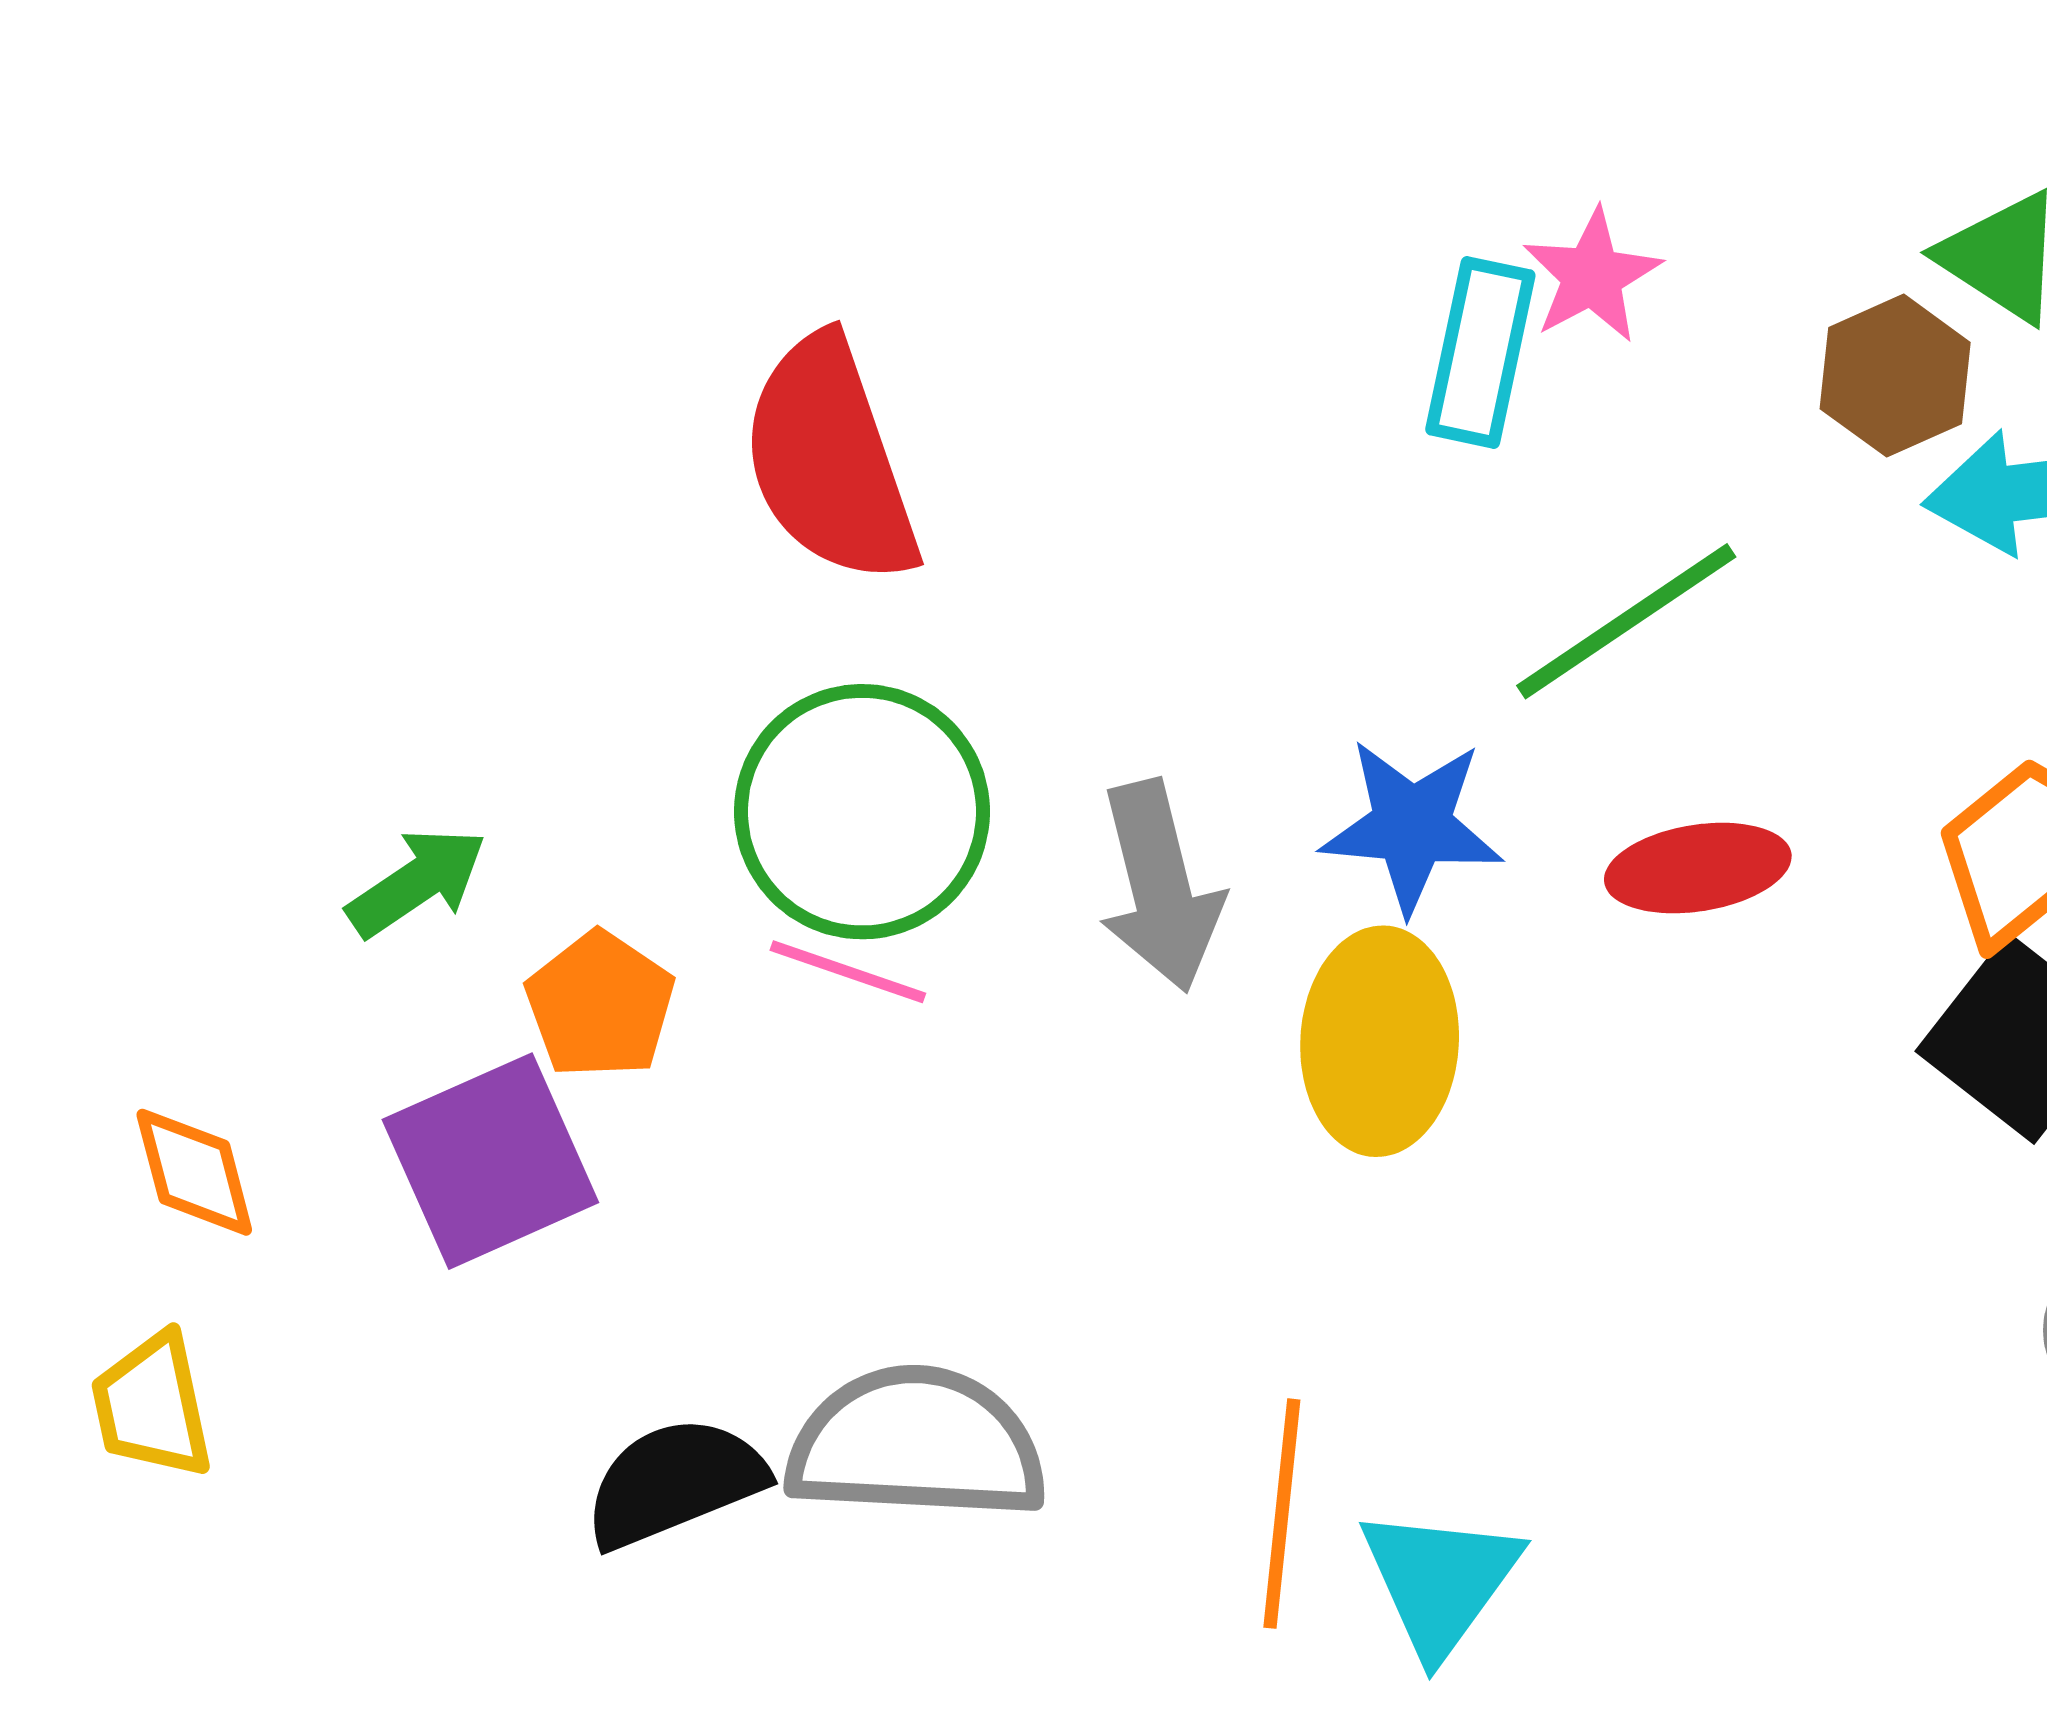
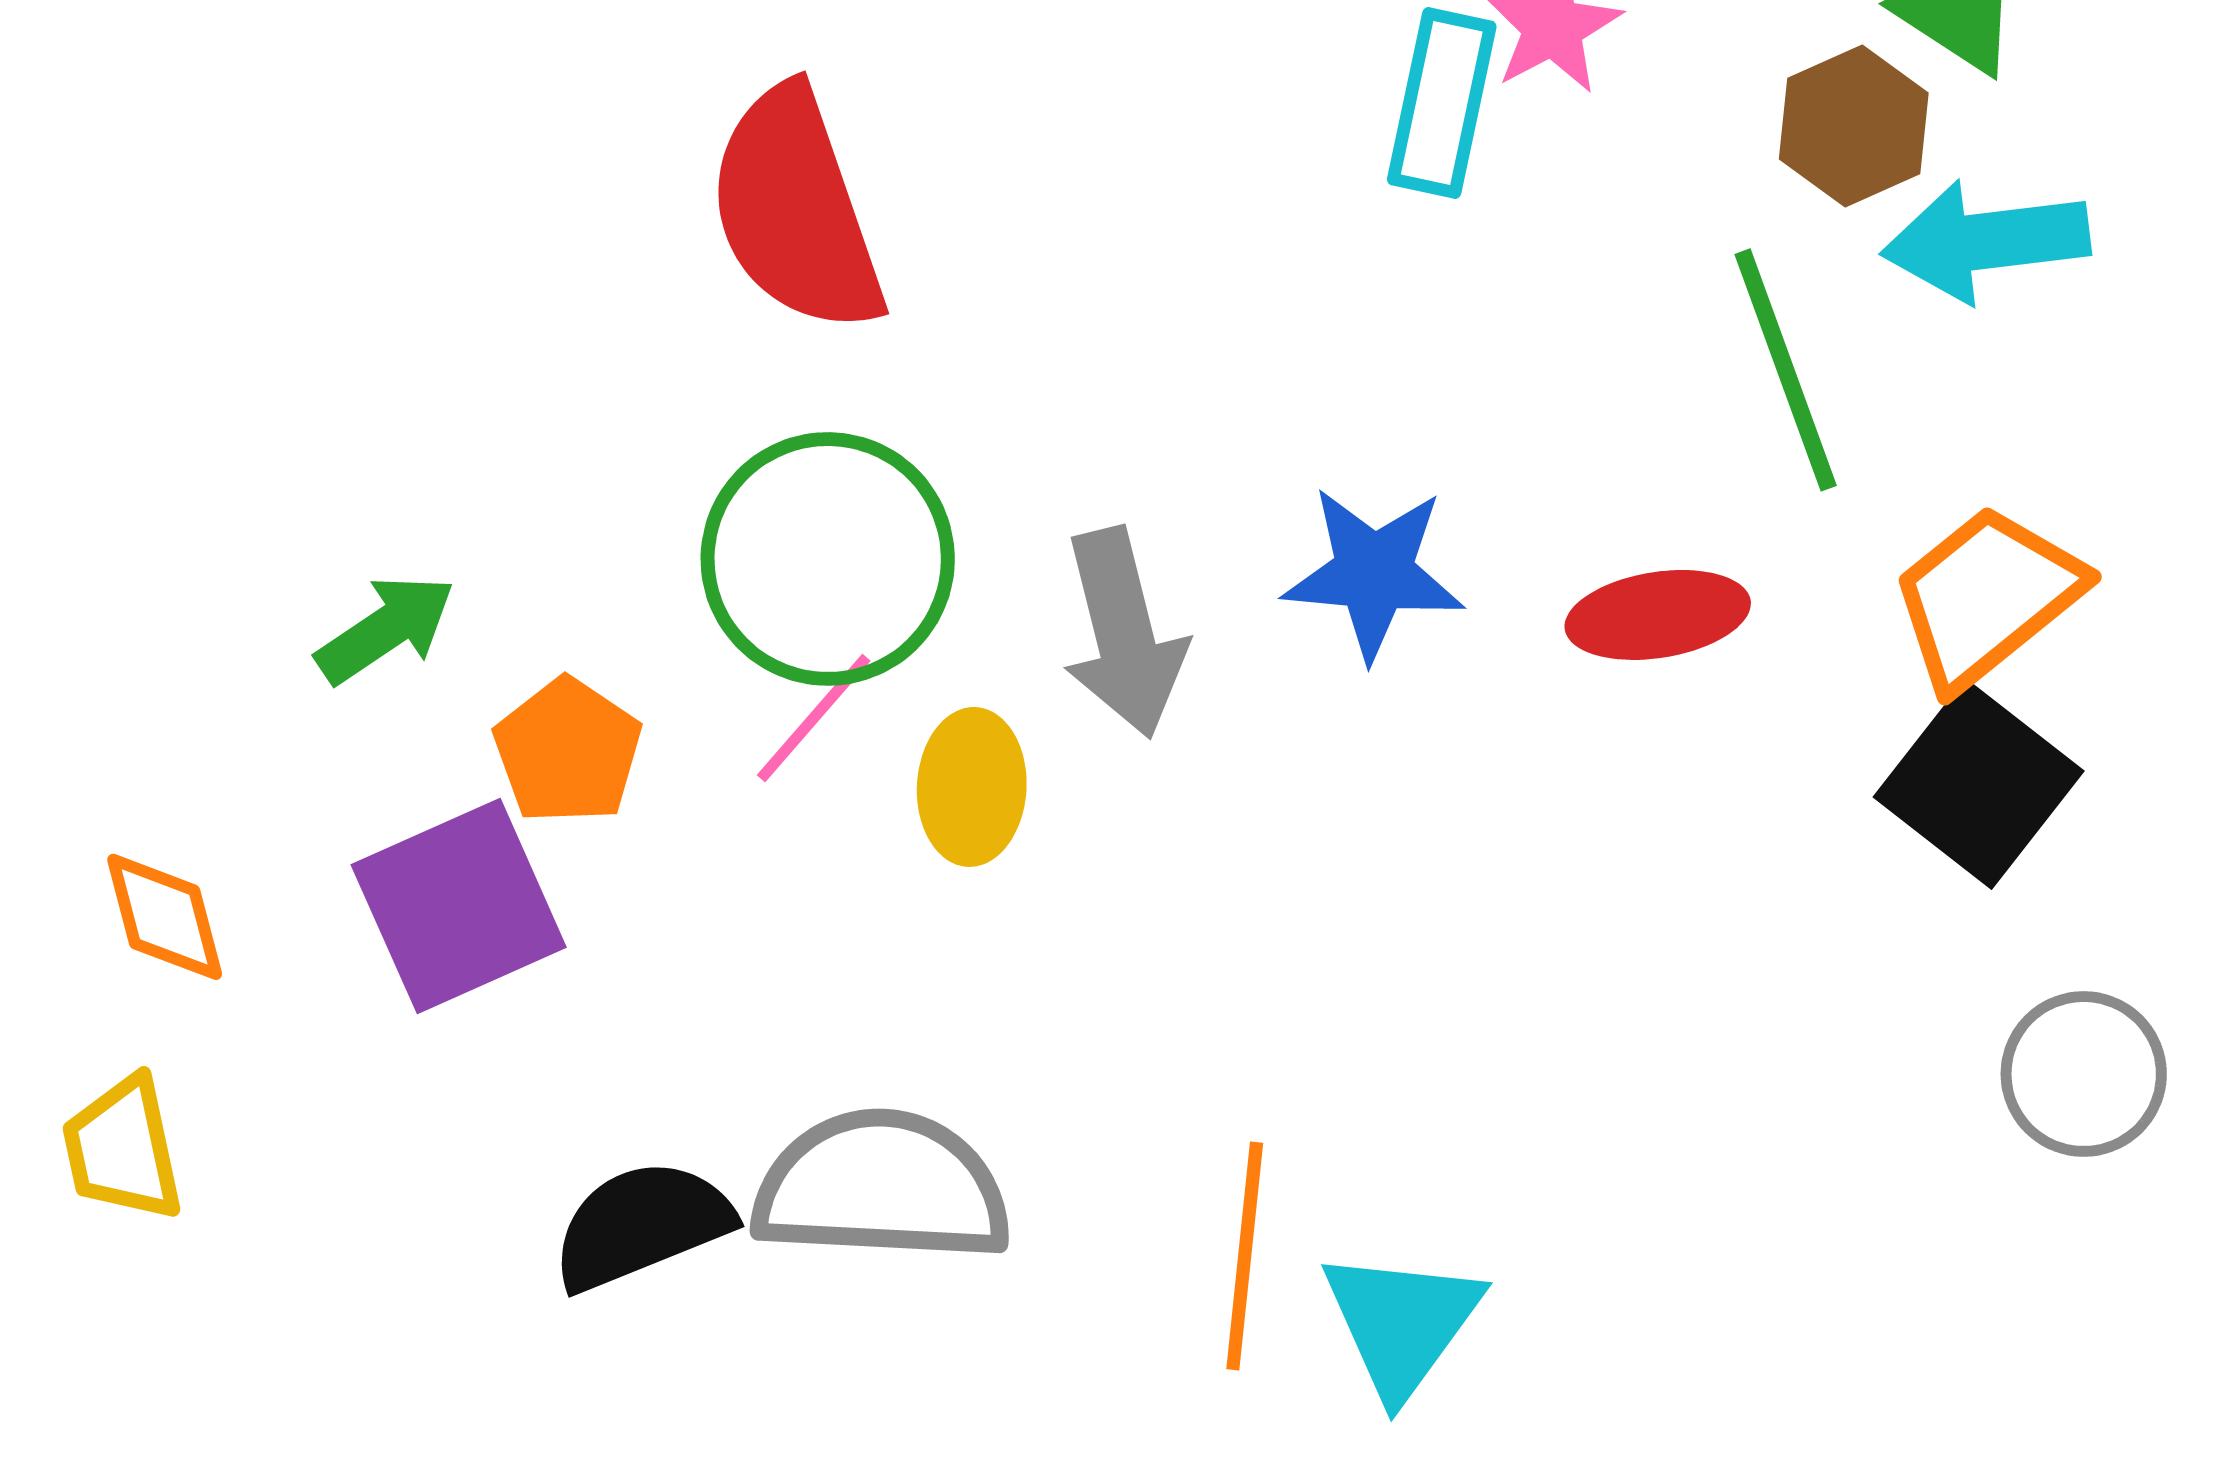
green line: (1626, 621) -> (1786, 370), moved, turned -76
pink line: (848, 972) -> (814, 718), turned -68
yellow ellipse: (1380, 1041) -> (972, 787), moved, size x0.7

